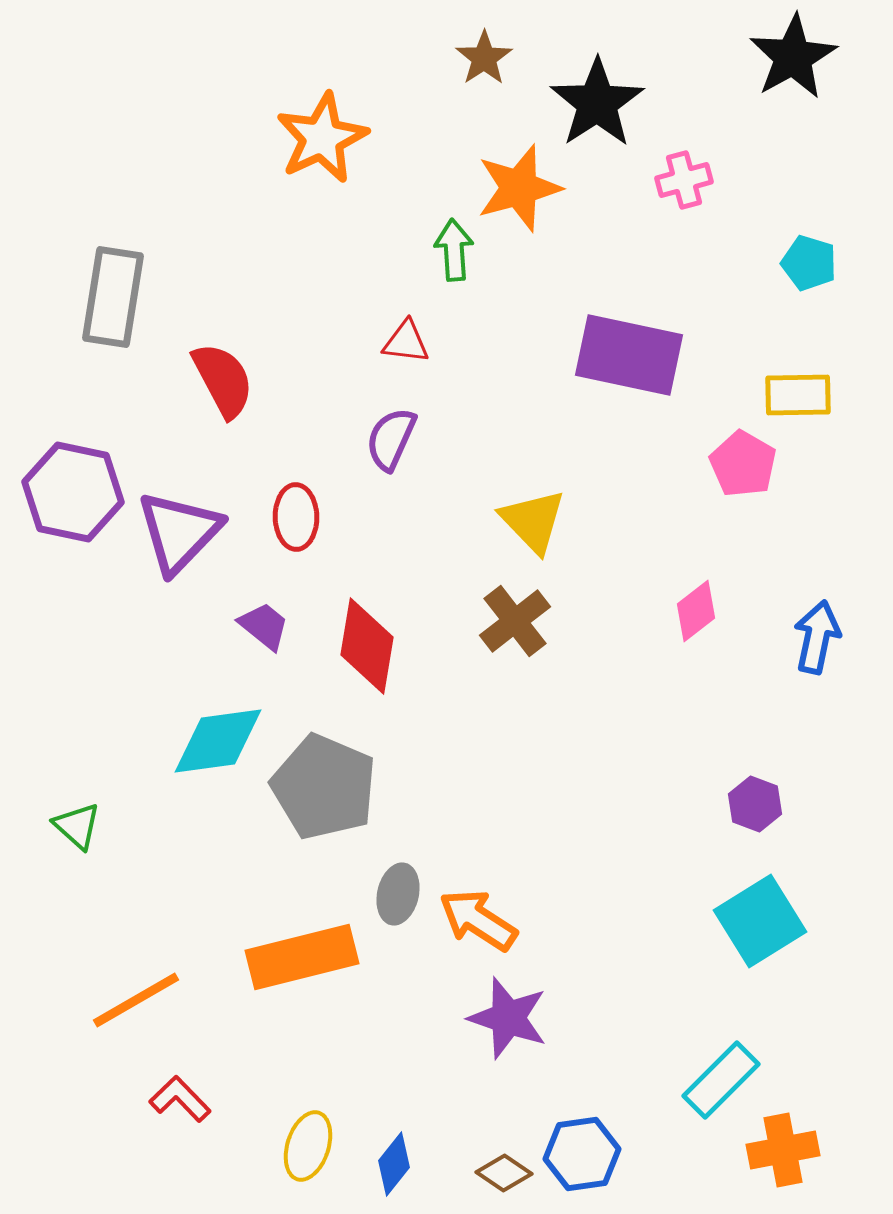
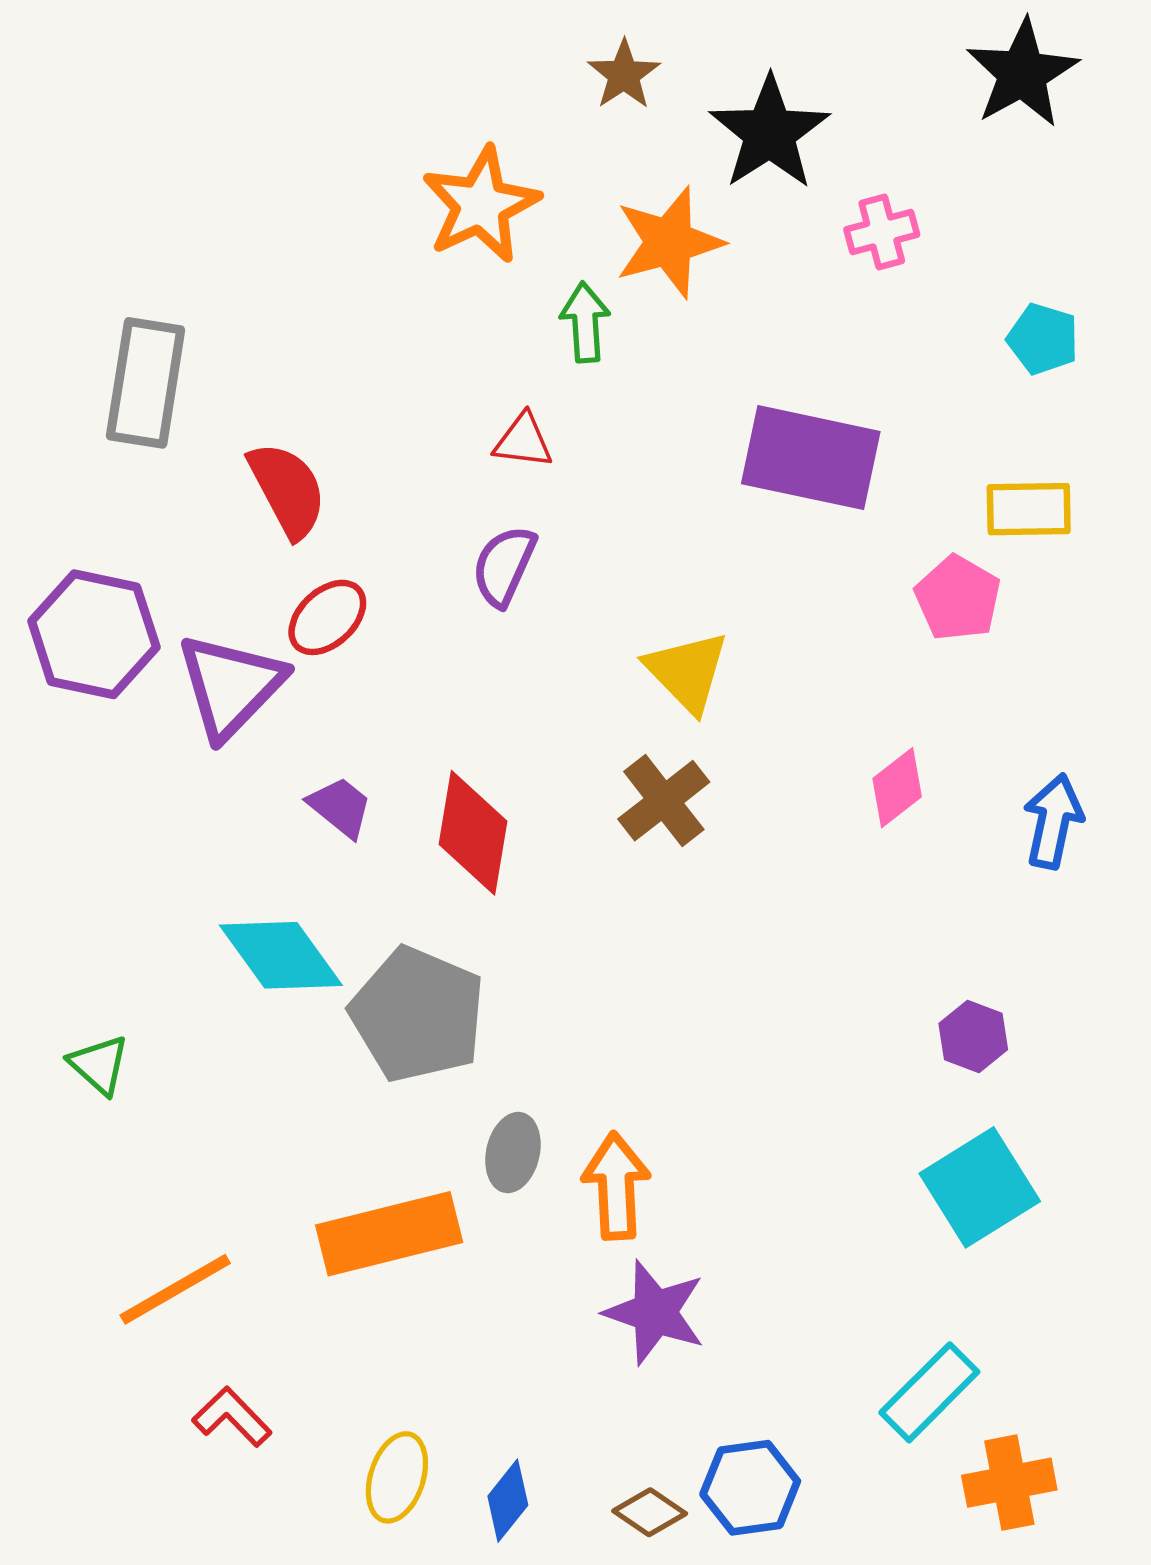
orange star: (322, 138) -> (481, 205), moved
red ellipse: (296, 517) -> (327, 617), moved, turned 48
cyan diamond: (218, 741) -> (281, 955), turned 62
orange arrow: (478, 920) -> (616, 1186), turned 54

